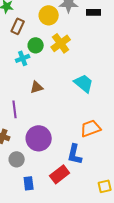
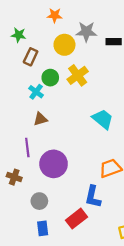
cyan cross: (23, 58) -> (36, 92), turned -32
brown triangle: (37, 87) -> (40, 119), moved
purple circle: (39, 138) -> (54, 164), moved
gray circle: (17, 159) -> (39, 201), moved

